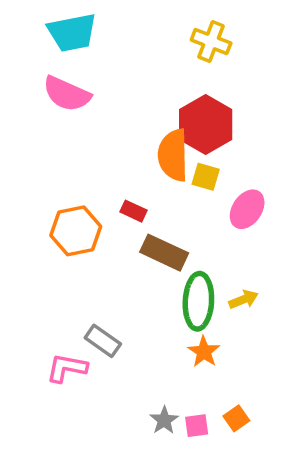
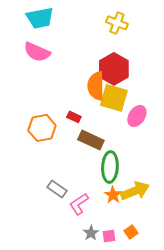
yellow square: (206, 177) -> (114, 98), size x1.8
yellow arrow: (244, 299) -> (135, 191), moved, size x1.8
pink L-shape: (67, 368) -> (79, 204), moved, turned -45

